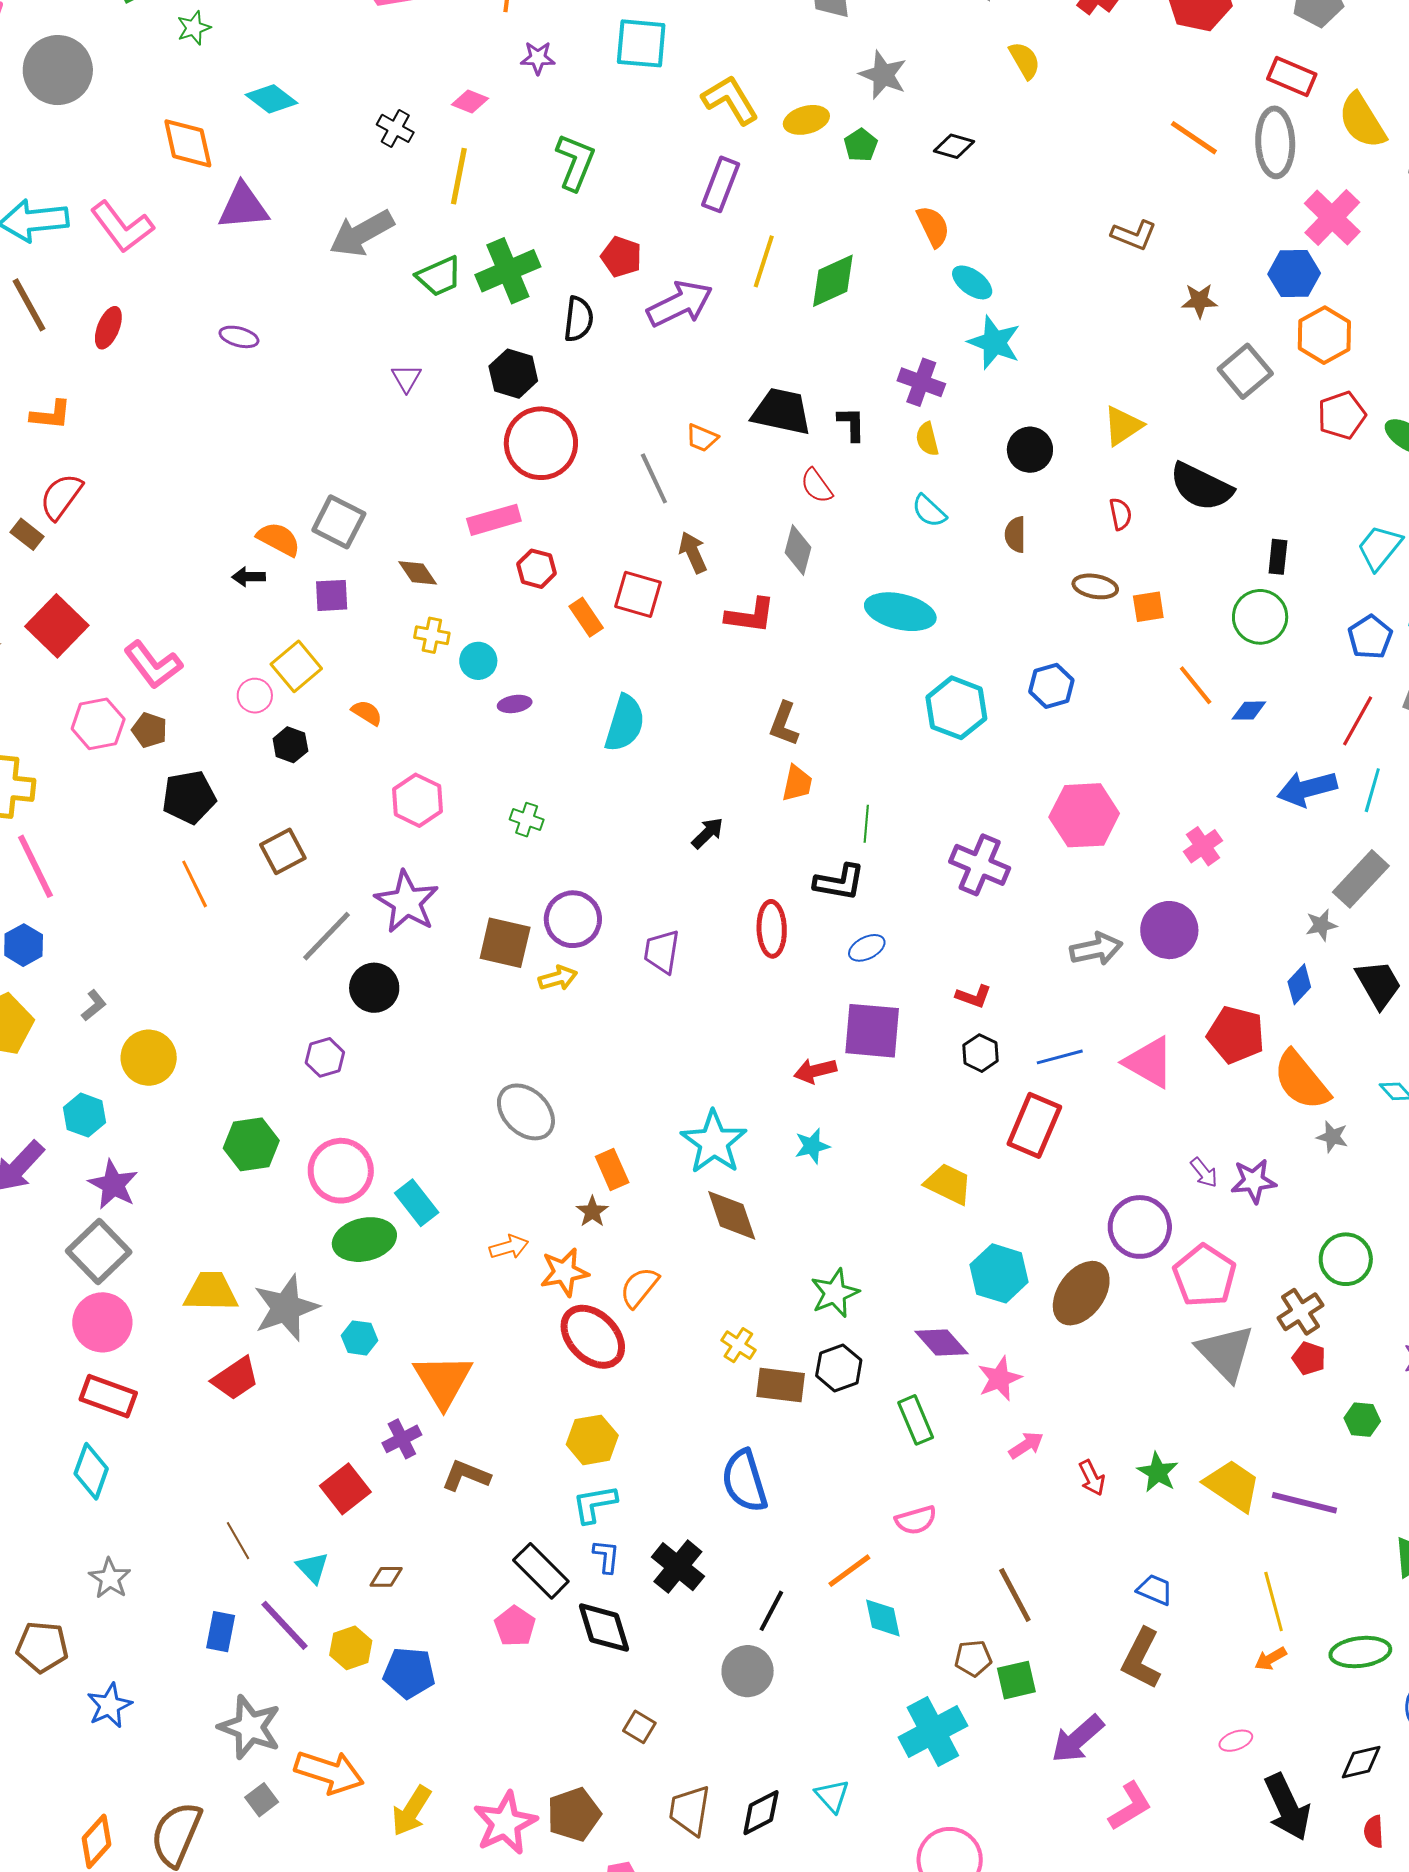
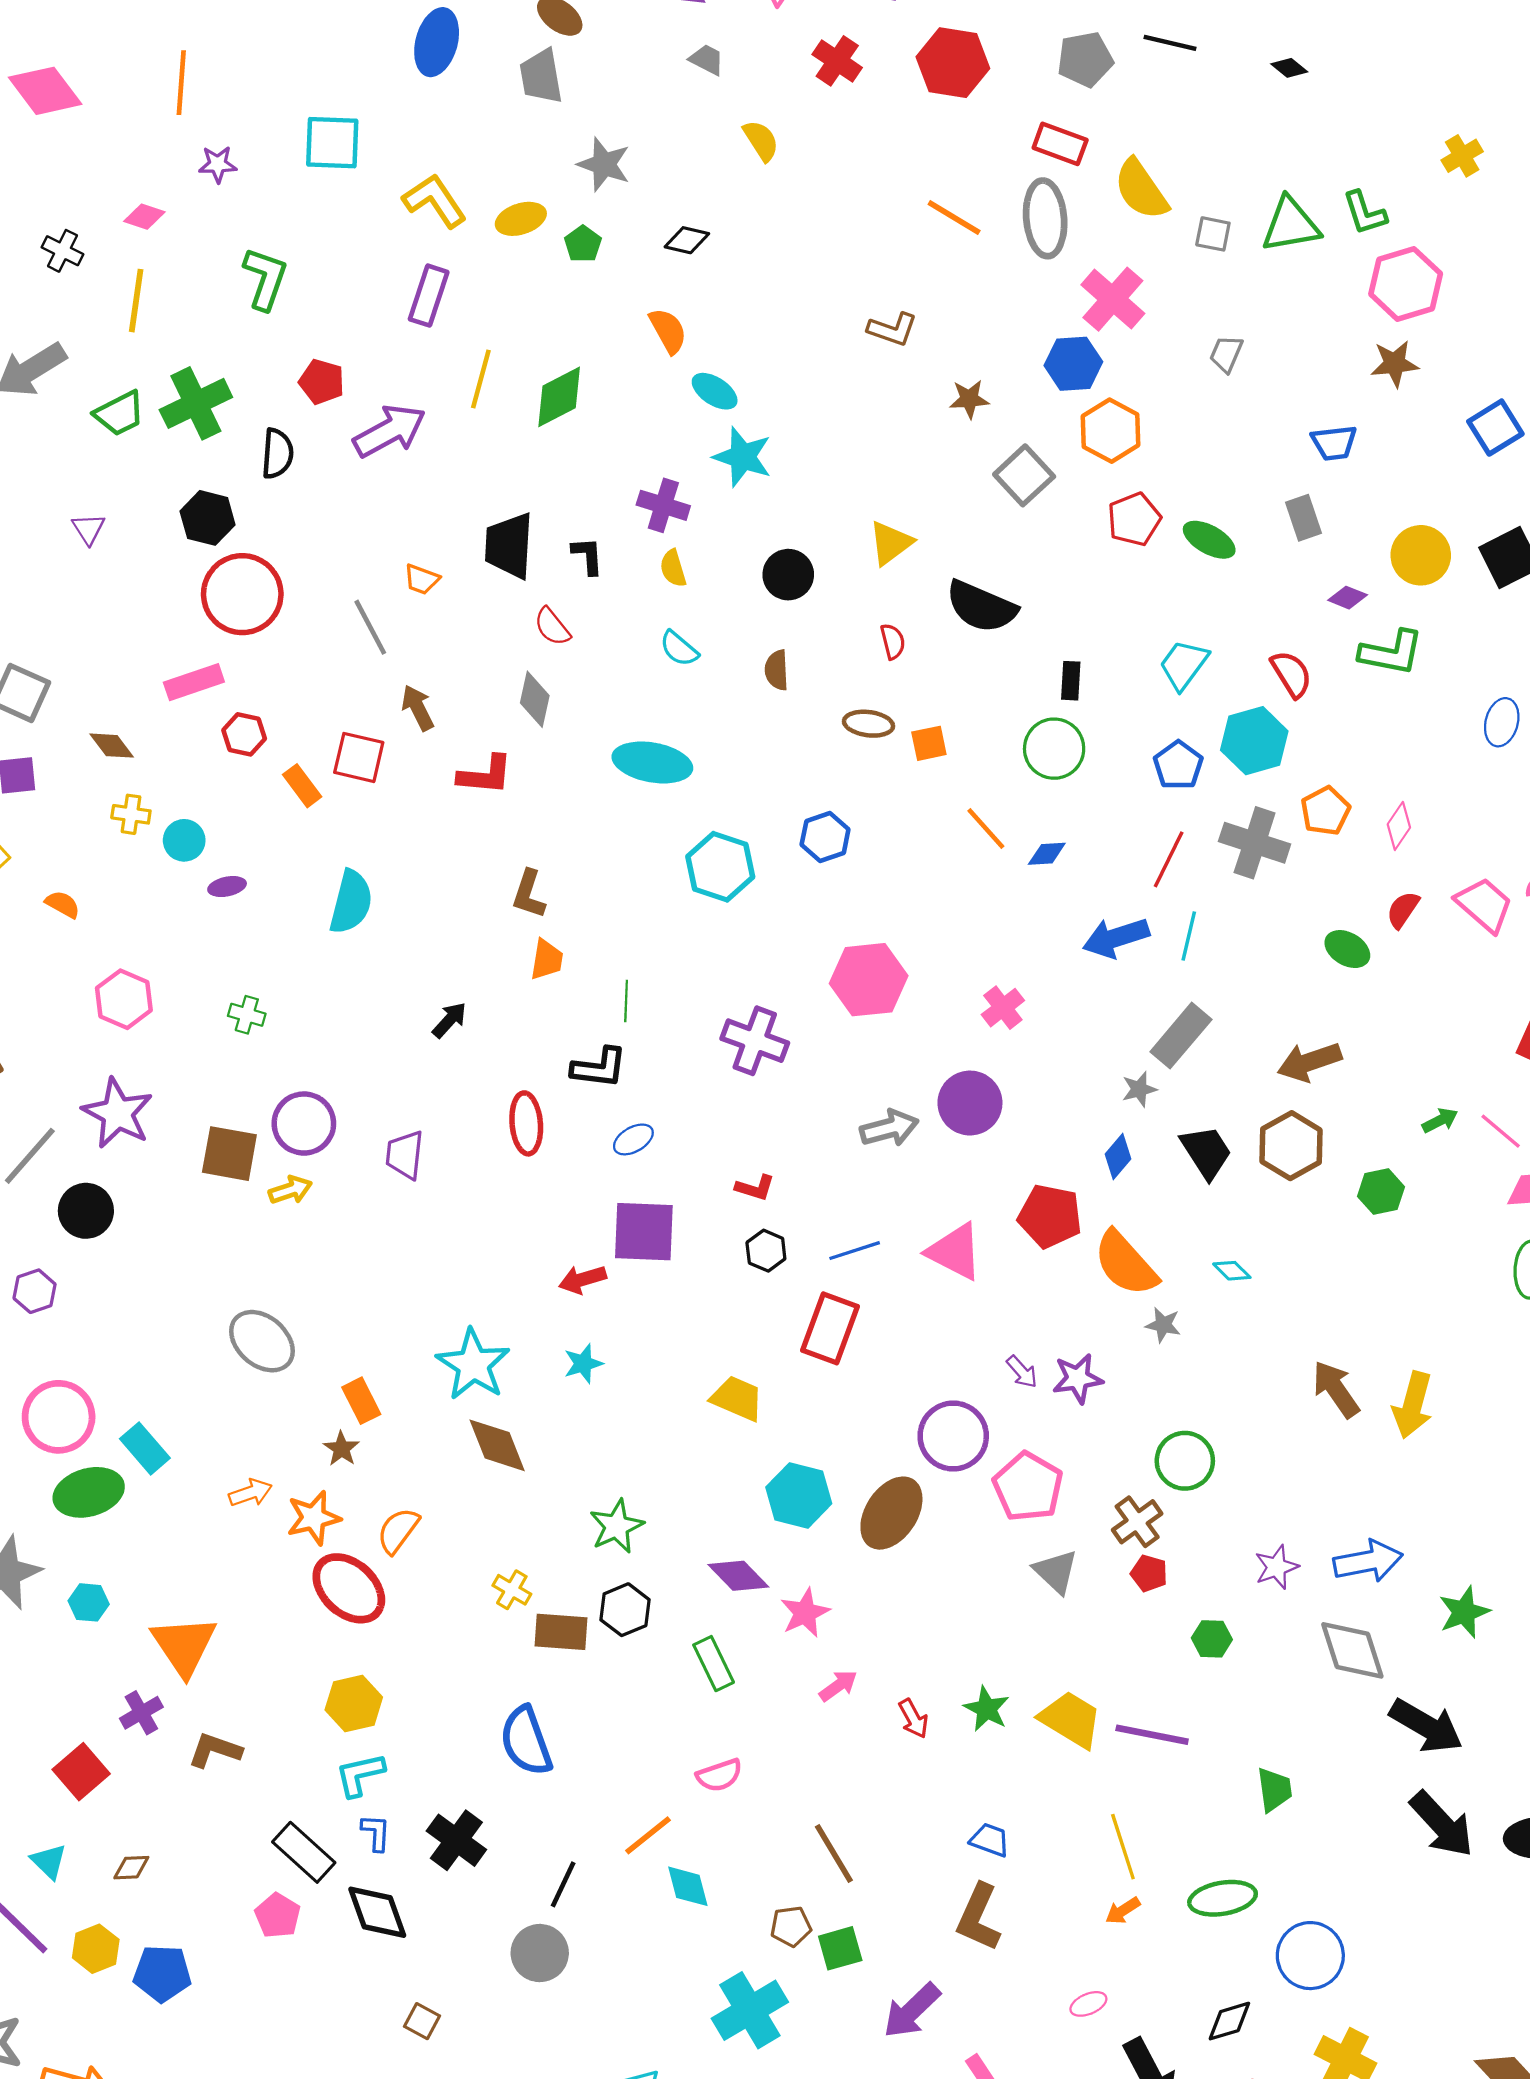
black trapezoid: (782, 412) -> (509, 546), turned -96
gray triangle: (1226, 1353) -> (1056, 1572), size x0.7

